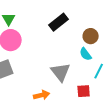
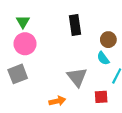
black rectangle: (59, 22) -> (75, 25), turned -60

